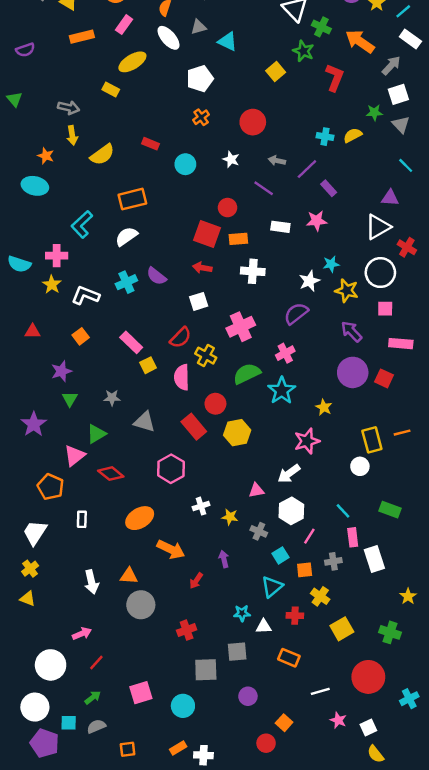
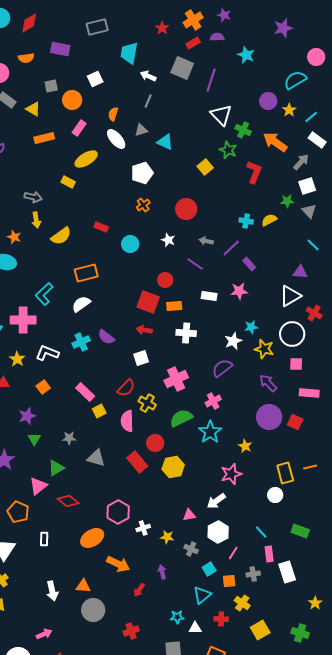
pink cross: (57, 256) -> (23, 320), size x1.4
yellow star: (52, 285) -> (17, 359), moved
pink hexagon: (171, 469) -> (118, 512), moved

